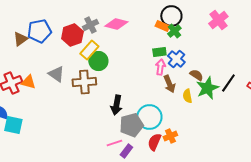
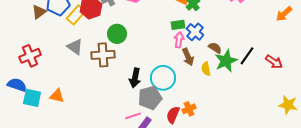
yellow rectangle: (89, 50) -> (76, 15), moved
orange triangle: (28, 82) -> (57, 96), moved
cyan circle: (149, 117) -> (163, 78), moved

